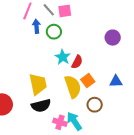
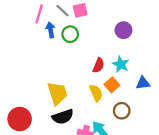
purple circle: (113, 38) -> (123, 30), moved
cyan star: (63, 57) -> (121, 64), moved
yellow semicircle: (73, 87) -> (96, 93), size x0.7

